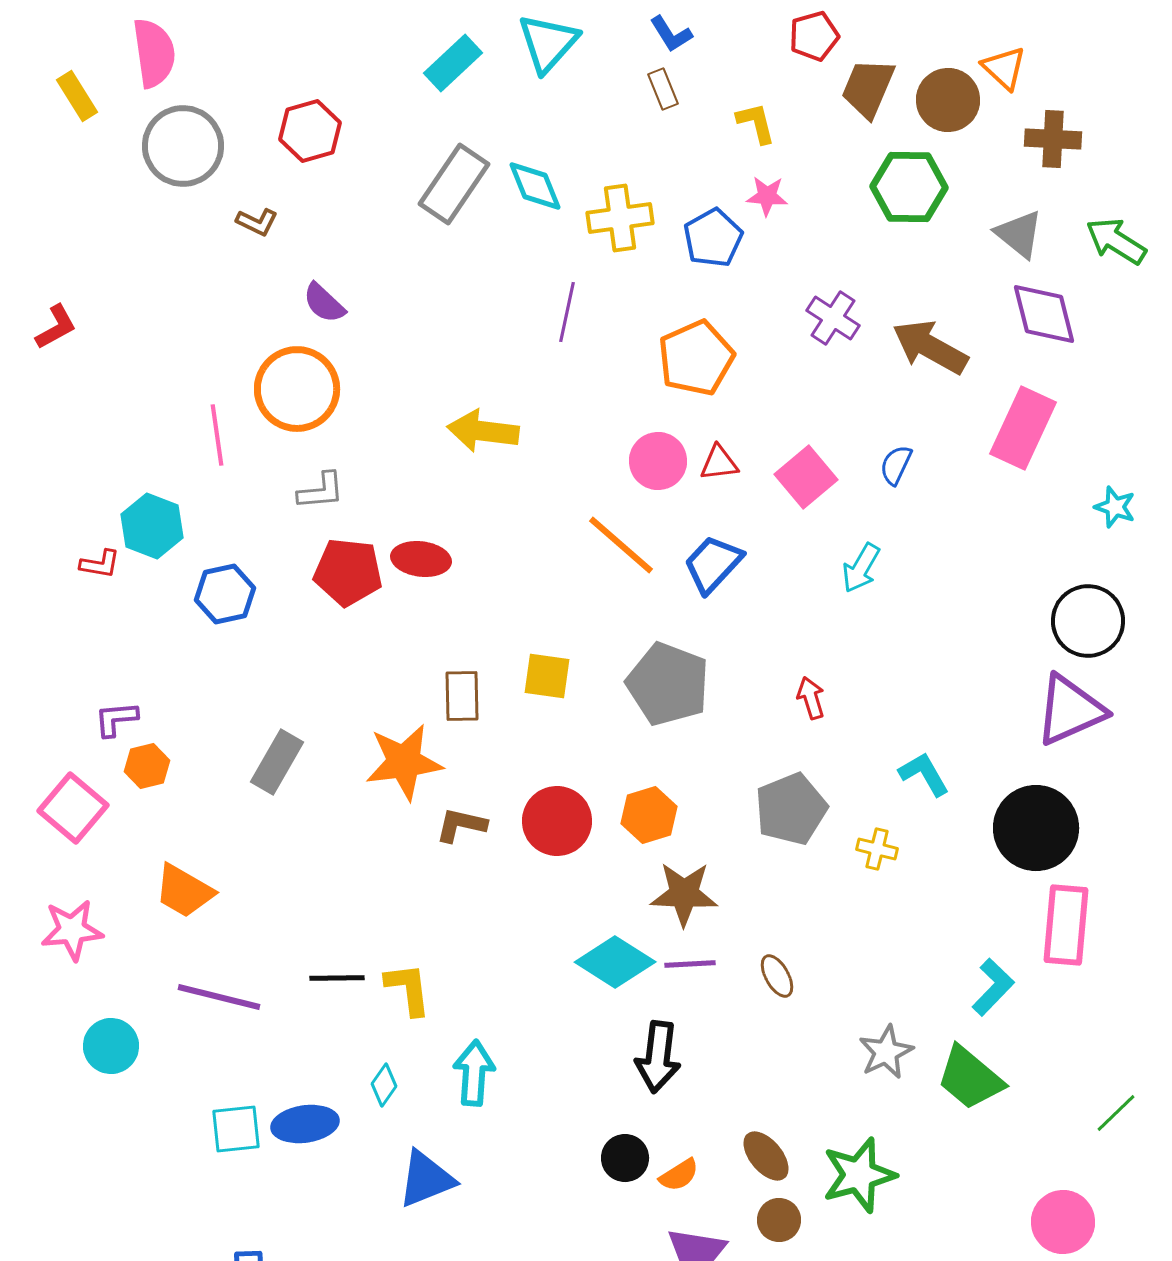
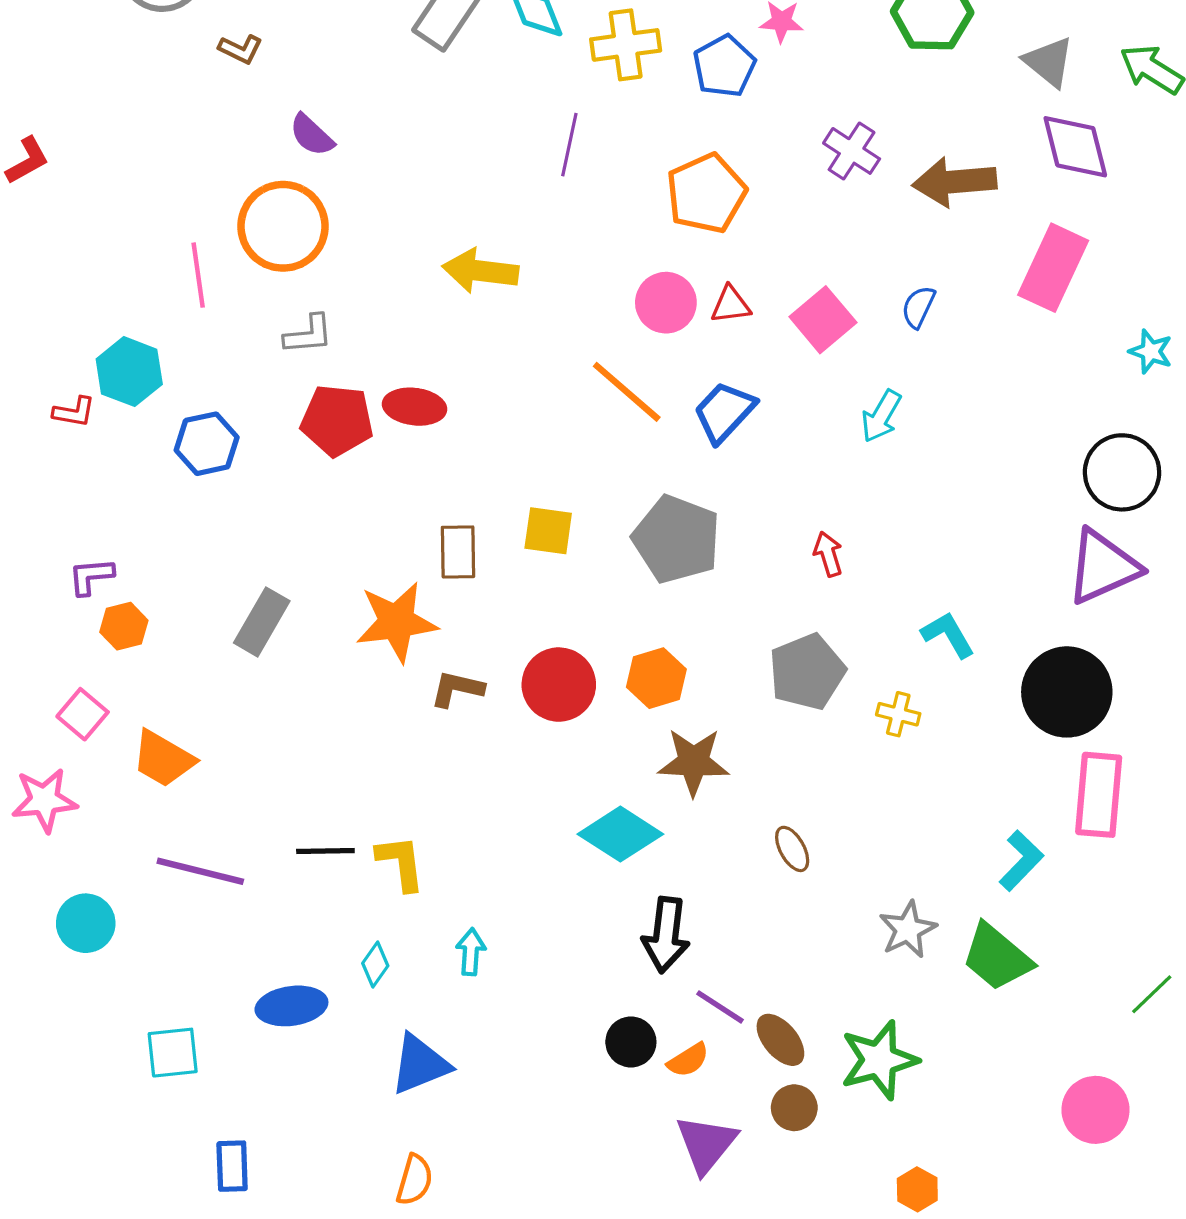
brown arrow: (930, 347) -> (954, 182), turned -34
pink square: (73, 808) -> (83, 714), moved, size x0.7
purple line: (690, 964) -> (720, 1007), moved, turned 36
cyan arrow: (474, 1073) -> (471, 952), size x0.7
cyan square: (236, 1129) -> (173, 1053), moved

